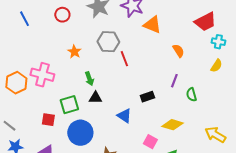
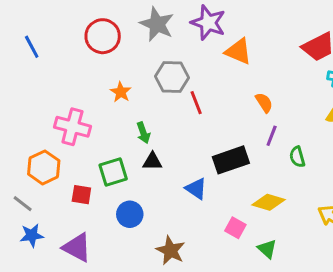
red circle: (62, 15) -> (103, 36), size x1.5
blue line: (24, 19) -> (32, 47), moved
orange semicircle: (178, 51) -> (264, 103), moved
orange hexagon: (16, 83) -> (44, 167), moved
black rectangle: (147, 97) -> (231, 160), size x1.6
blue circle: (80, 133) -> (130, 214), size x0.7

